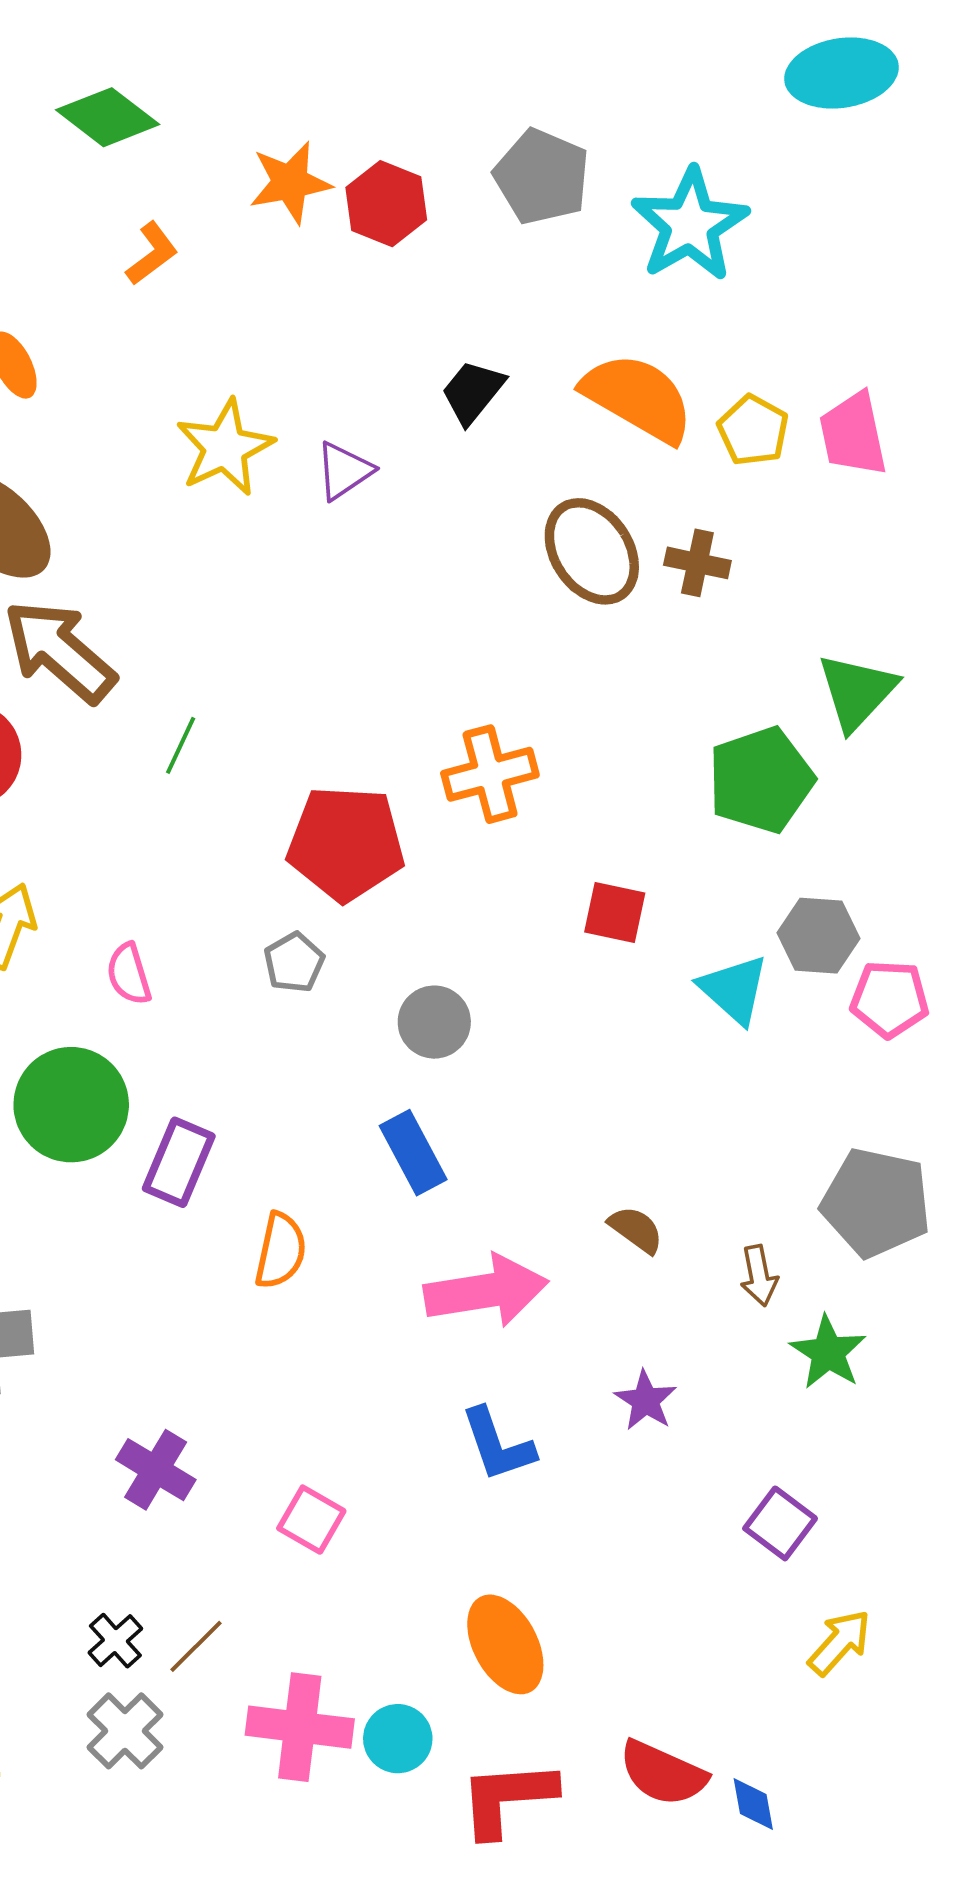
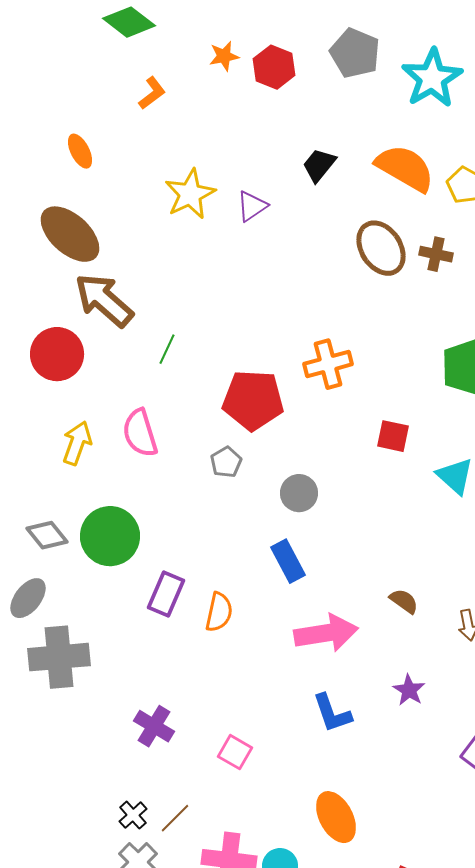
orange star: (290, 183) -> (224, 56), size x0.7
pink semicircle: (129, 974) -> (140, 433), moved, size x1.5
purple rectangle: (179, 1162) -> (166, 594), moved

